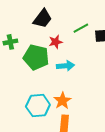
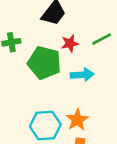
green line: (81, 28) -> (102, 39), moved

